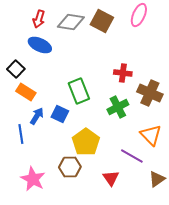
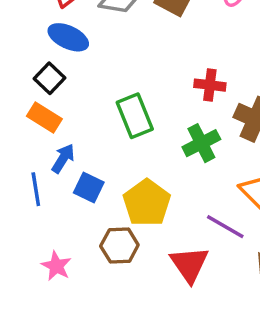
black square: (16, 69) -> (49, 78), moved
blue square: (60, 114) -> (89, 187), moved
red triangle: (111, 178) -> (189, 264), size x1.4
pink star: (33, 179) -> (56, 266), size x0.7

